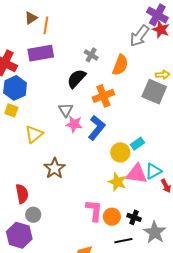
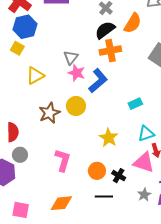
black semicircle: (76, 79) -> (105, 30), moved
yellow circle: (120, 152) -> (76, 106), moved
pink triangle: (137, 174) -> (144, 162), moved
pink L-shape: (94, 210) -> (63, 160), moved
gray star: (155, 232) -> (144, 195), moved, size x0.6

